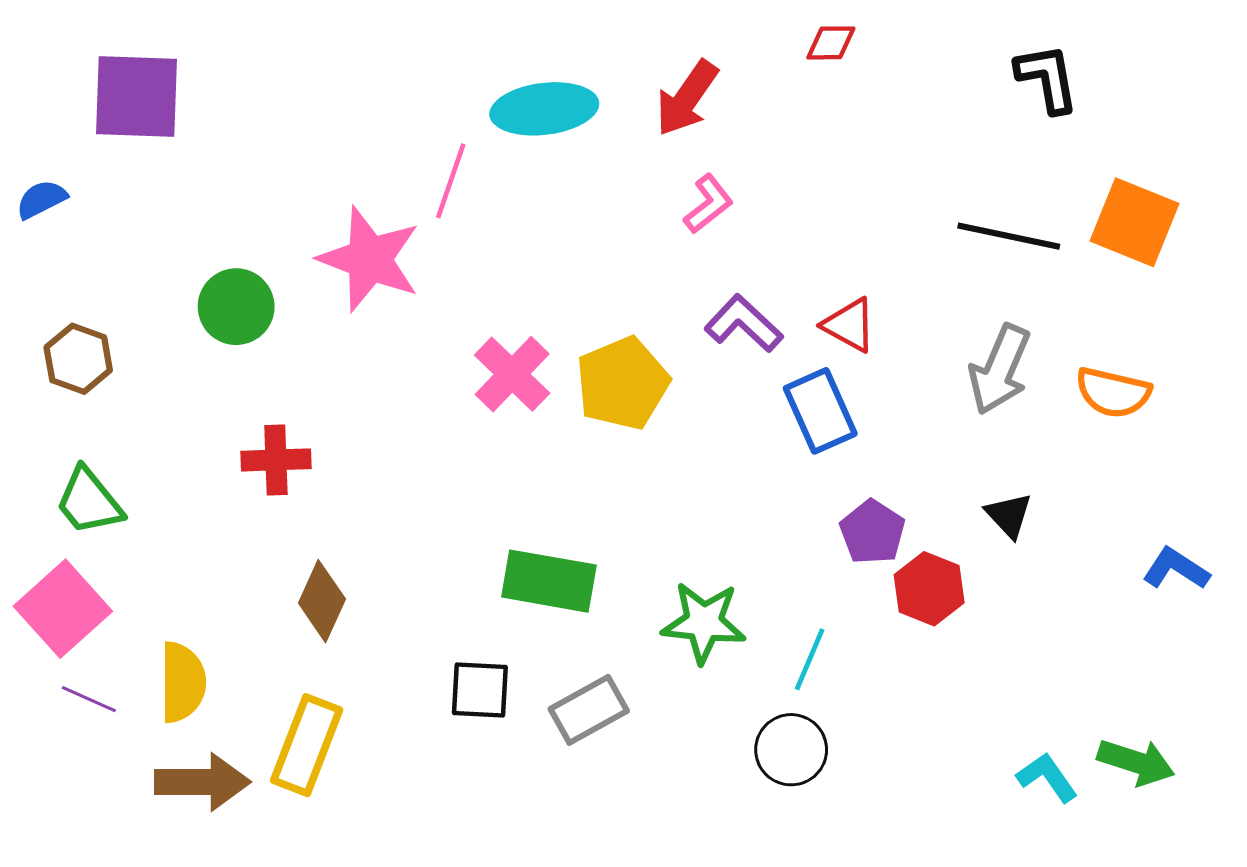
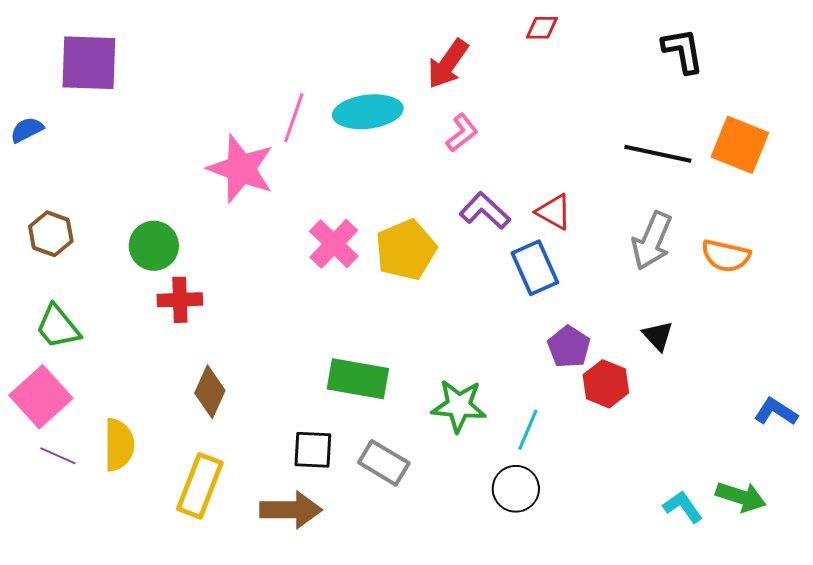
cyan ellipse: (544, 109) -> (368, 112), moved
green circle: (236, 307) -> (154, 246), moved
blue L-shape: (1176, 569) -> (776, 412), moved
gray rectangle: (589, 710) -> (384, 463), turned 60
brown arrow: (202, 782) -> (291, 510), moved

